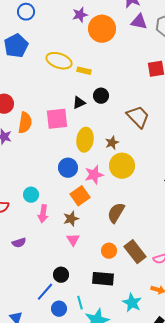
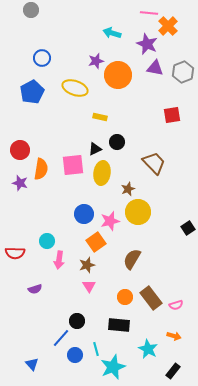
yellow ellipse: (59, 61) -> (75, 88), moved
yellow ellipse: (85, 140) -> (102, 173), moved

